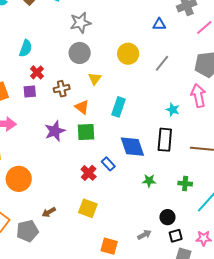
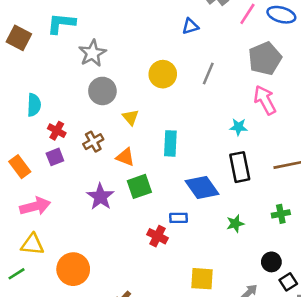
blue rectangle: (108, 164) -> (179, 218), turned -32
yellow square: (88, 208) -> (202, 279), moved

